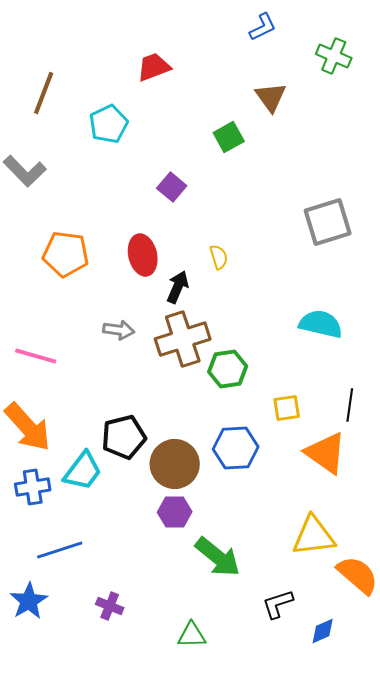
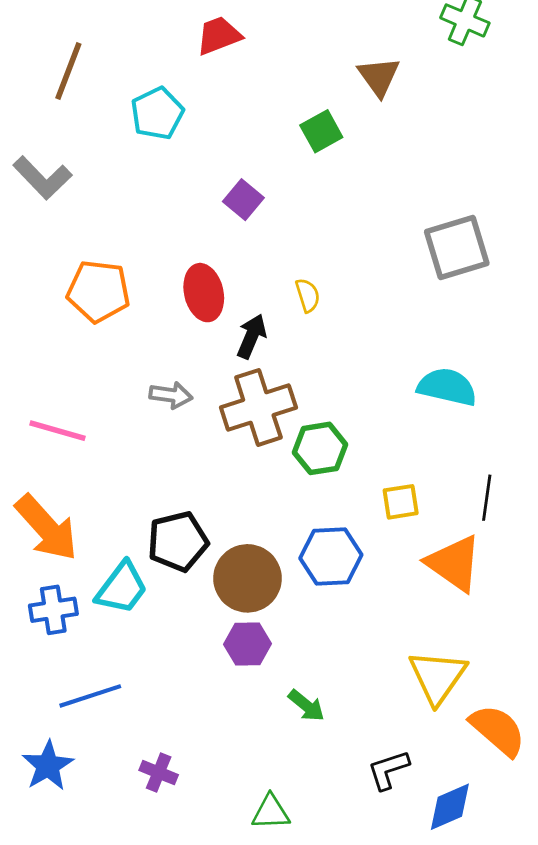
yellow triangle: (314, 536) -> (438, 677), turned -48
green arrow: (218, 557) -> (306, 706), size x0.6
blue diamond: (323, 631) -> (450, 807), size x1.4

